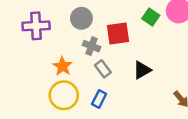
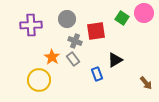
gray rectangle: (103, 69) -> (73, 59), moved
yellow circle: (64, 95) -> (39, 80), moved
blue rectangle: (99, 99) -> (97, 74), moved, turned -48

